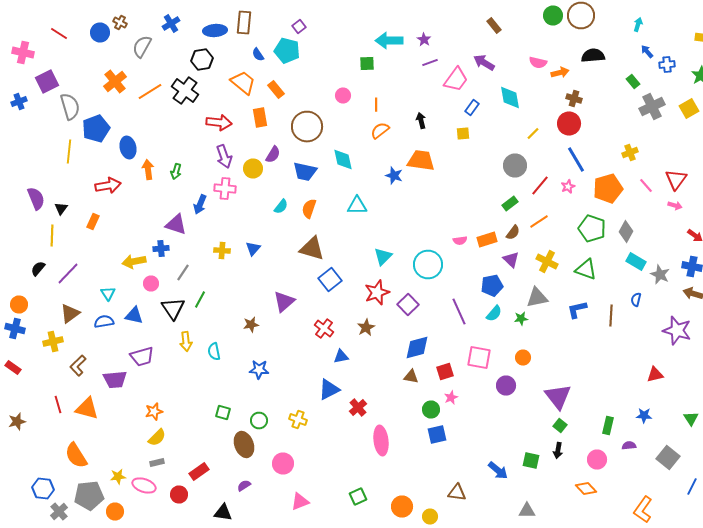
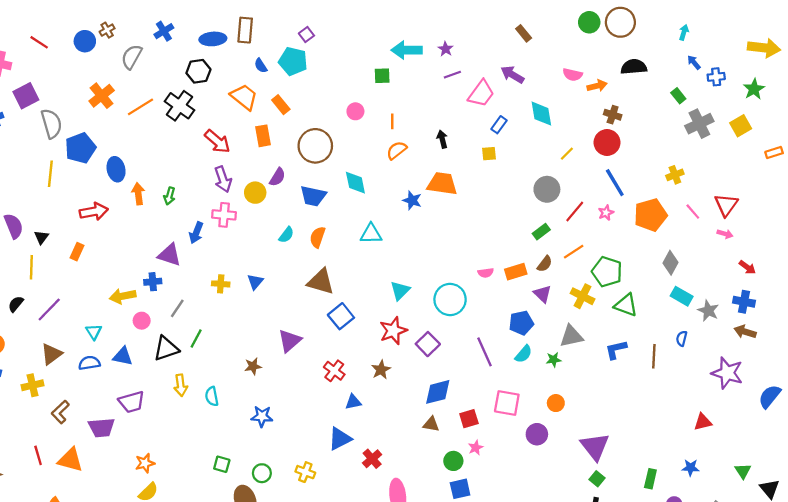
brown cross: (120, 22) -> (107, 30), turned 32
red arrow: (219, 122) -> (217, 141), turned 35
green pentagon: (592, 228) -> (607, 272), moved
black triangle: (173, 308) -> (166, 348), turned 45

